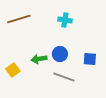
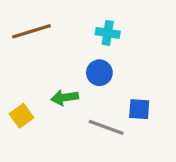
blue circle: (60, 54) -> (99, 73), moved
blue square: (90, 59) -> (139, 109), moved

